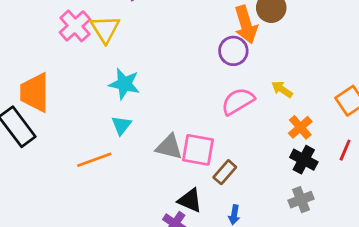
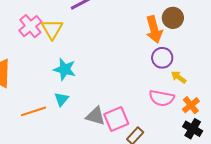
purple circle: (233, 51) -> (162, 58), moved
pink semicircle: (238, 101) -> (162, 98), moved, turned -140
pink square: (198, 150) -> (116, 119), turned -35
orange line: (94, 160) -> (33, 111), moved

